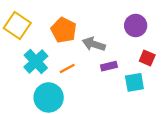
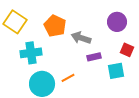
cyan cross: (36, 62) -> (31, 53), turned 35
orange line: (67, 68) -> (68, 78), moved

